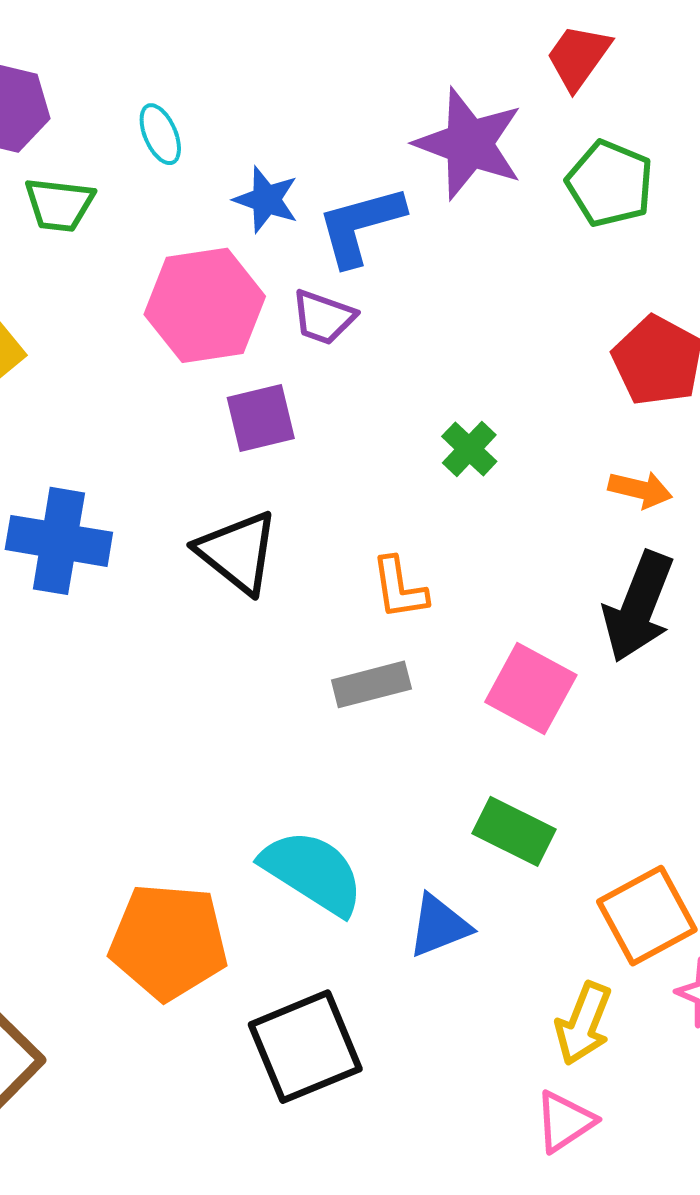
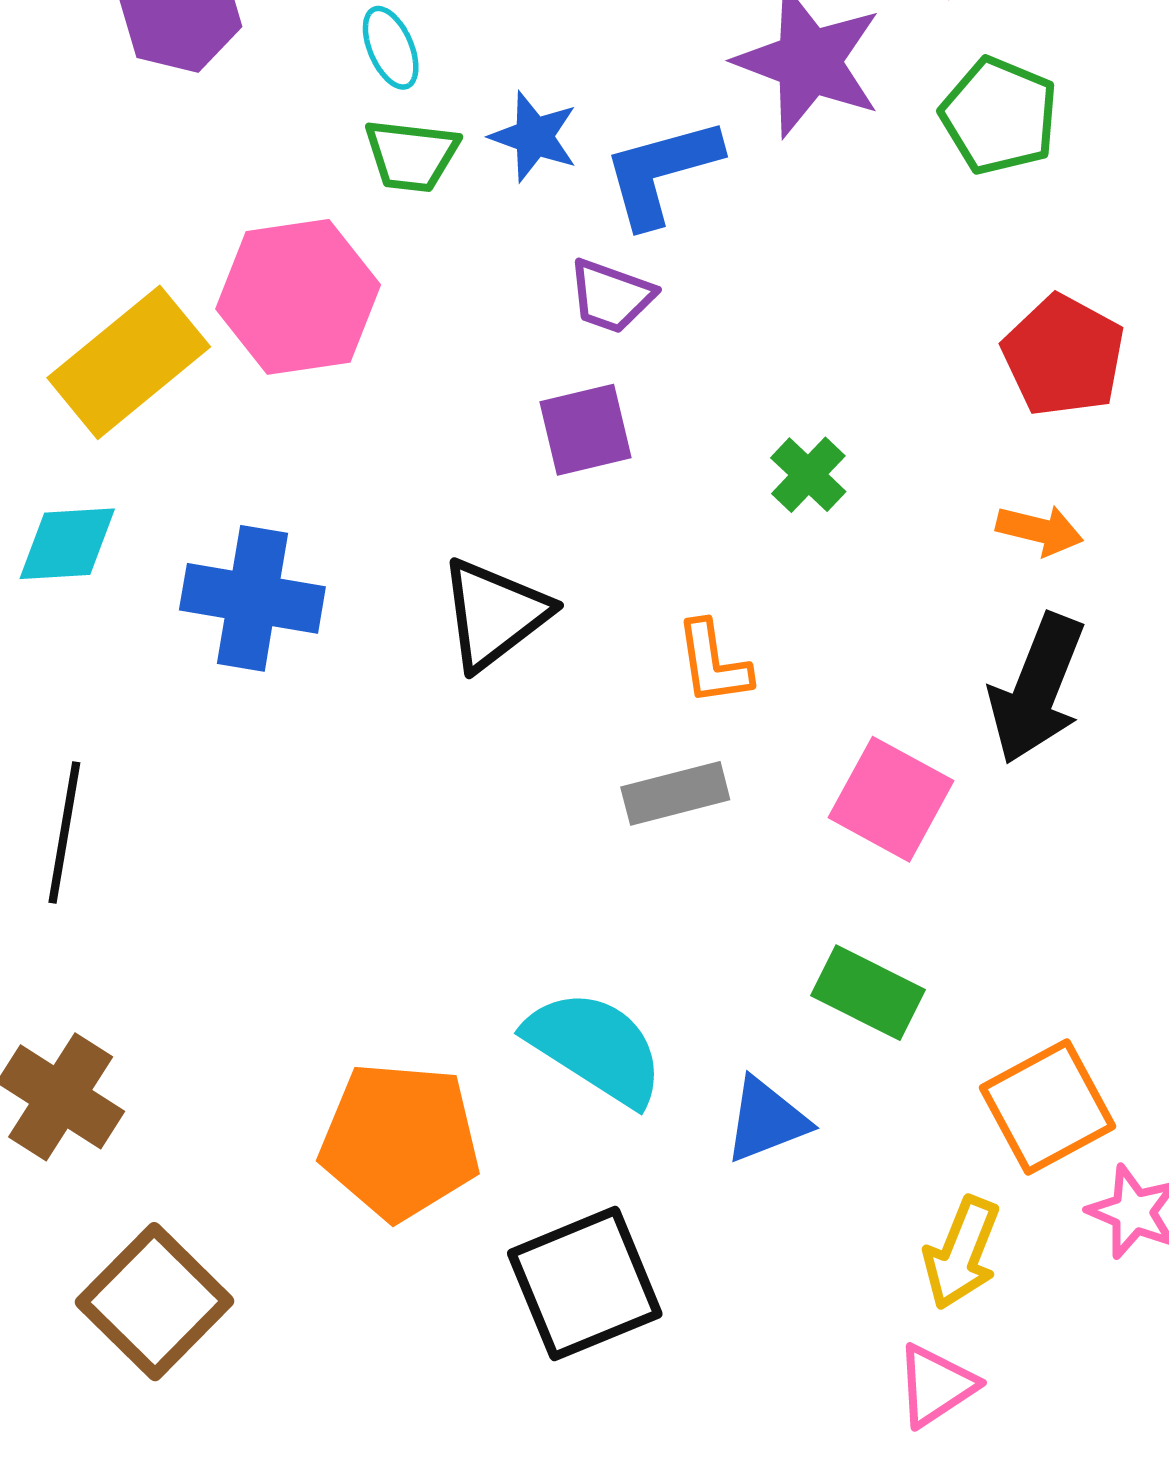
green trapezoid: (59, 205) -> (411, 155), moved
pink hexagon: (205, 305) -> (298, 297), moved
purple square: (261, 418) -> (586, 430), moved
black triangle: (238, 552) -> (494, 614), turned 44

